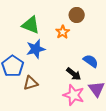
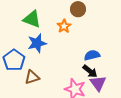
blue semicircle: (91, 61) -> (92, 55), turned -49
black arrow: (74, 74) -> (90, 71), moved

